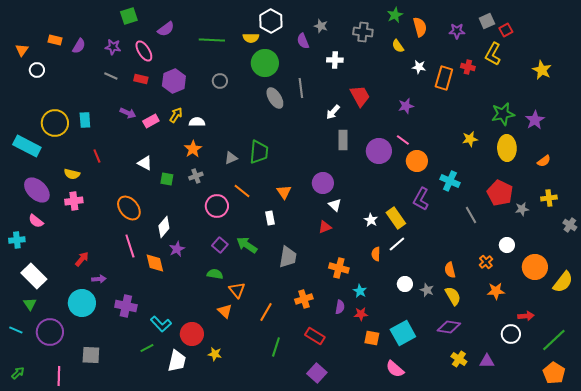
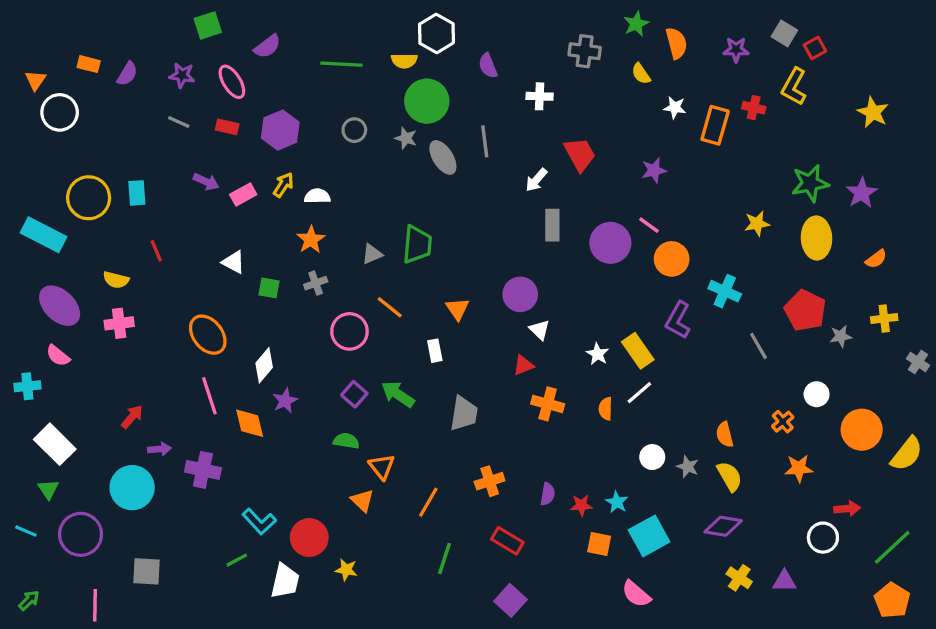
gray square: (487, 21) -> (784, 33), turned -35
gray star: (321, 26) -> (406, 138), moved
white circle: (37, 70) -> (60, 112), size x1.5
orange cross: (339, 268) -> (548, 404), moved
cyan star: (360, 291) -> (617, 502), moved
purple cross: (126, 306) -> (203, 470), moved

